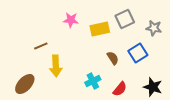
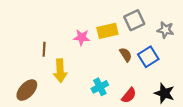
pink star: (71, 20) -> (82, 37), moved
brown line: (41, 46) -> (44, 49), turned -64
brown semicircle: (113, 58) -> (126, 55), moved

